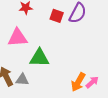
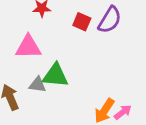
gray triangle: (22, 80) -> (37, 85), moved

